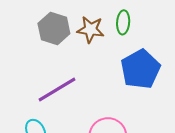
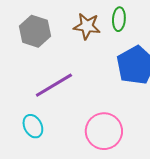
gray hexagon: (54, 28) -> (35, 31), moved

